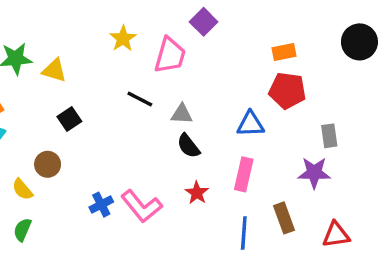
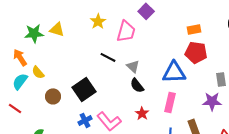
yellow triangle: (54, 70) -> (57, 29), moved
gray triangle: (182, 114) -> (133, 66), turned 40
black square: (69, 119) -> (84, 89), moved, size x1.6
blue triangle: (250, 124) -> (174, 72), size x1.4
yellow semicircle: (22, 189) -> (38, 72), moved

